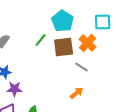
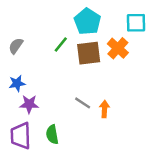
gray line: (82, 67) -> (83, 103), moved
orange arrow: (77, 93) -> (104, 109), turned -48

